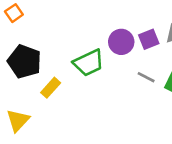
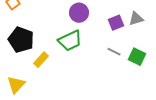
purple circle: (121, 42) -> (79, 13), moved

